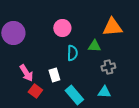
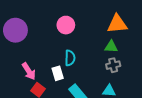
green triangle: (94, 46) -> (111, 47), moved
cyan semicircle: (72, 53) -> (70, 58), moved

